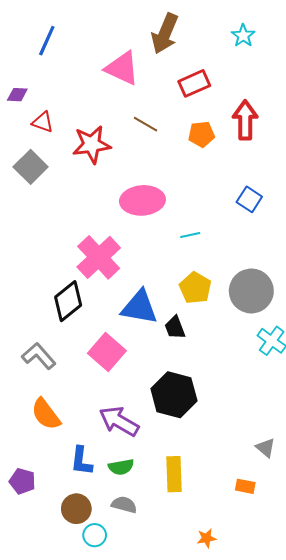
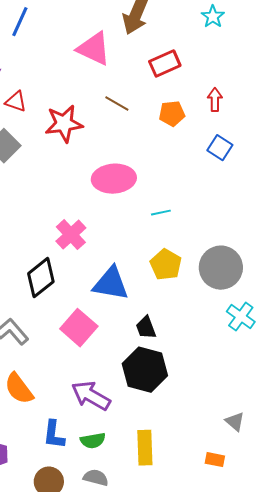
red arrow: (245, 120) -> (215, 100), size x0.6
blue square: (249, 199) -> (220, 148), moved
pink cross: (99, 257) -> (71, 235), size x0.7
black trapezoid: (175, 328) -> (146, 328), moved

